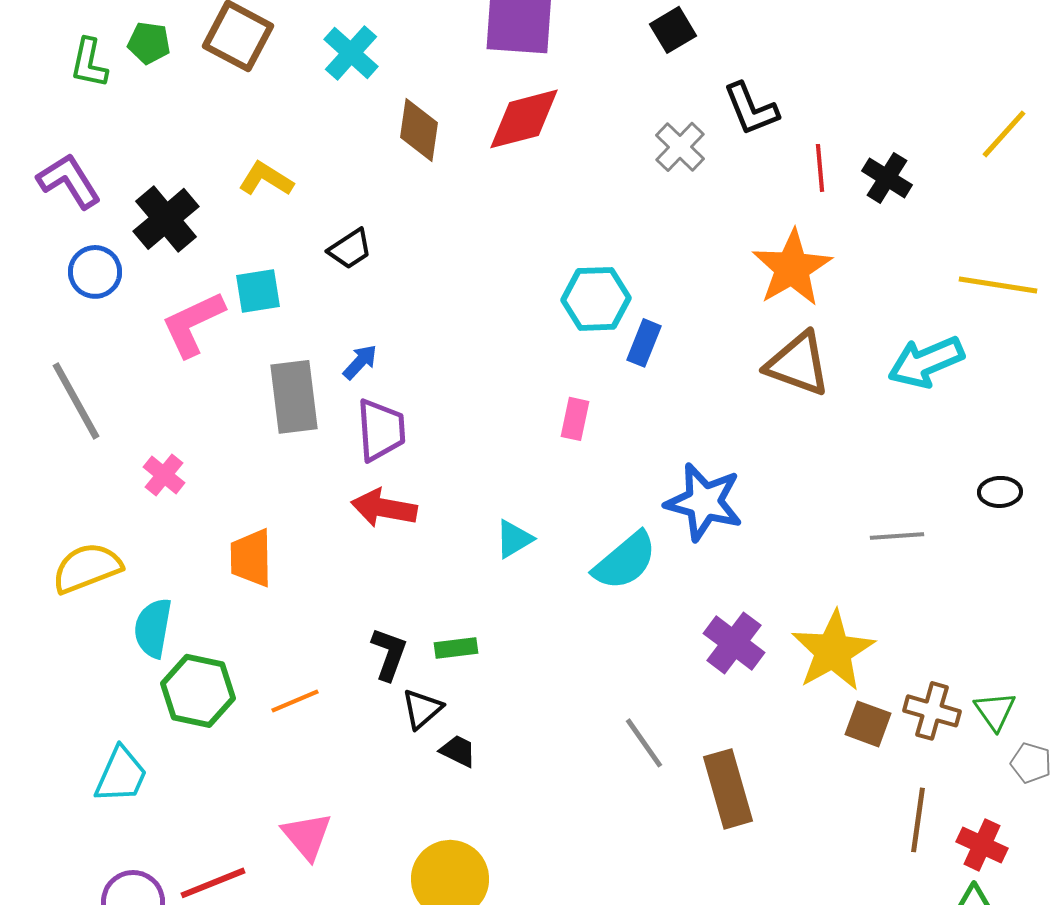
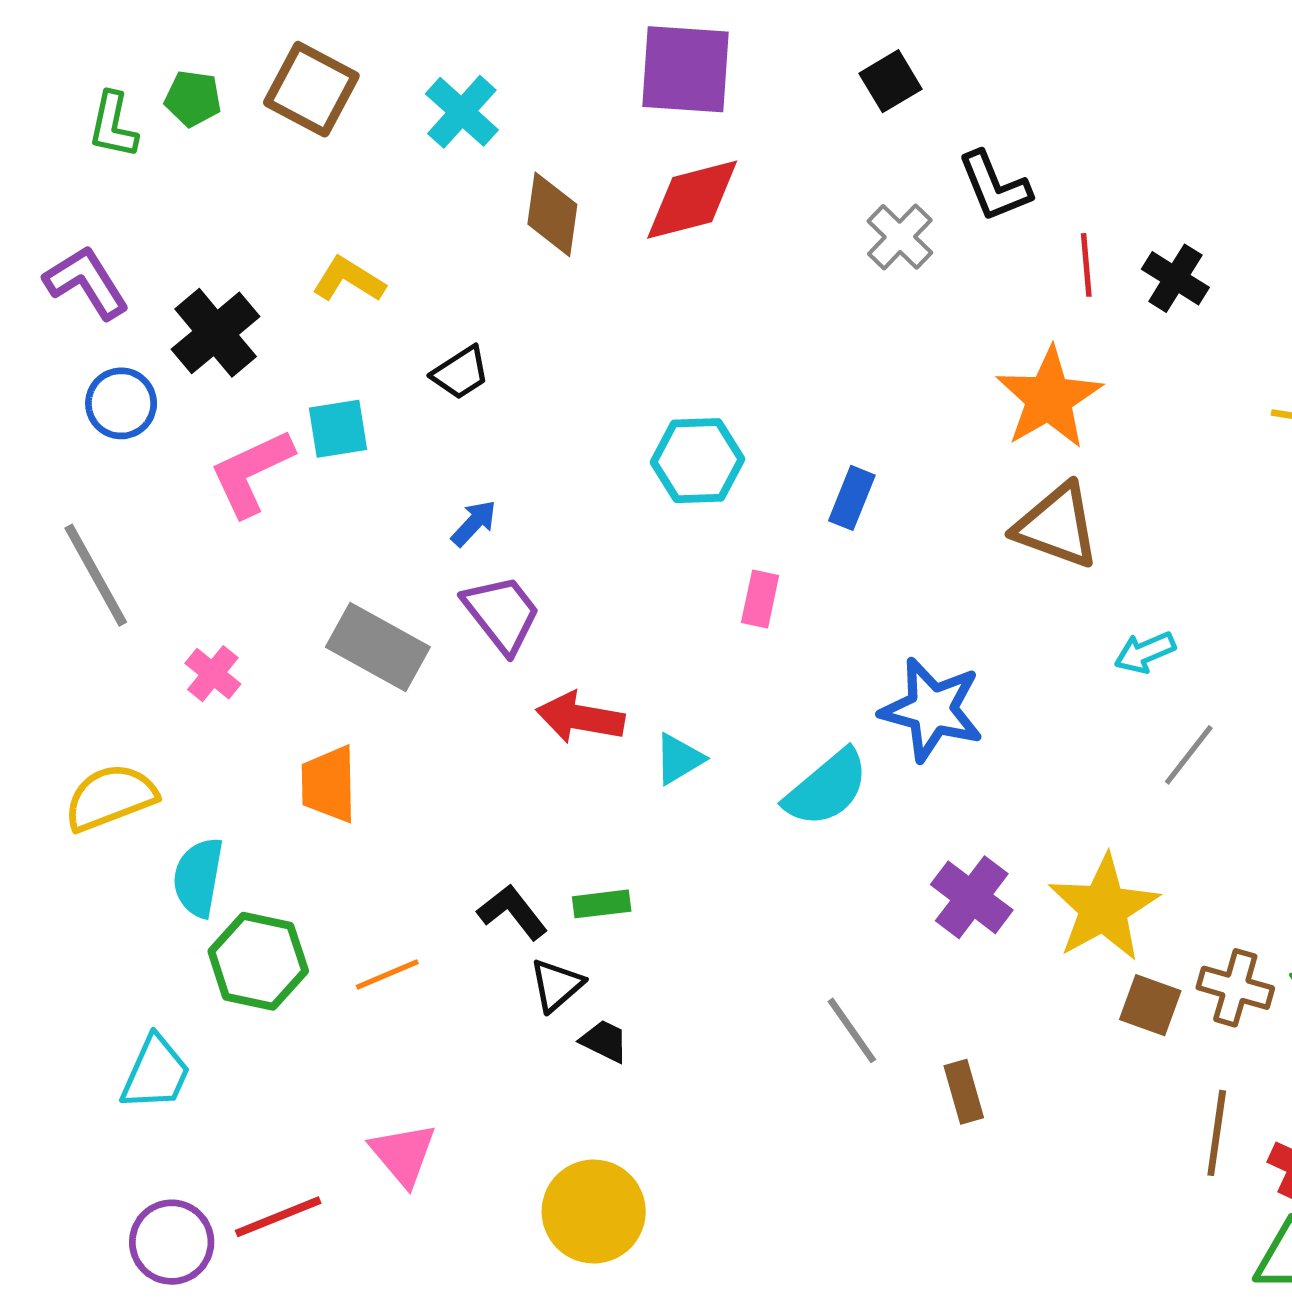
cyan hexagon: (596, 299) -> (697, 461), moved
cyan arrow: (926, 362) -> (1145, 652), moved, size x0.6
gray rectangle: (294, 397) -> (378, 647), moved, turned -54
purple trapezoid: (381, 430) -> (502, 614), turned -34
red arrow: (384, 508) -> (580, 718), moved
gray line: (897, 536) -> (1189, 755), turned -48
black L-shape: (389, 654) -> (512, 912), turned -58
brown rectangle: (728, 789) -> (964, 1092), size x0.6

